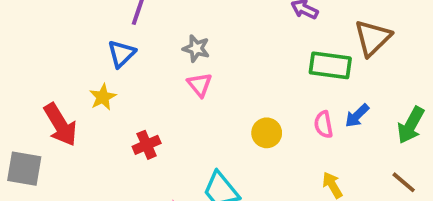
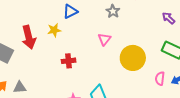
gray star: (196, 48) -> (113, 11), moved
yellow circle: (267, 133) -> (133, 58), moved, size x1.6

